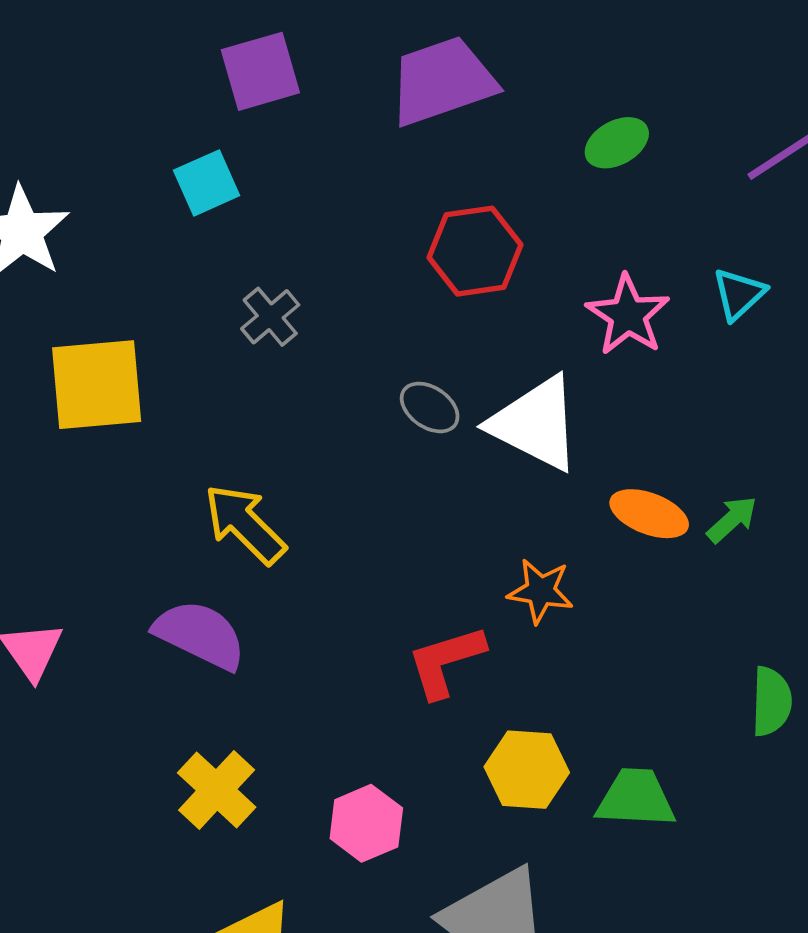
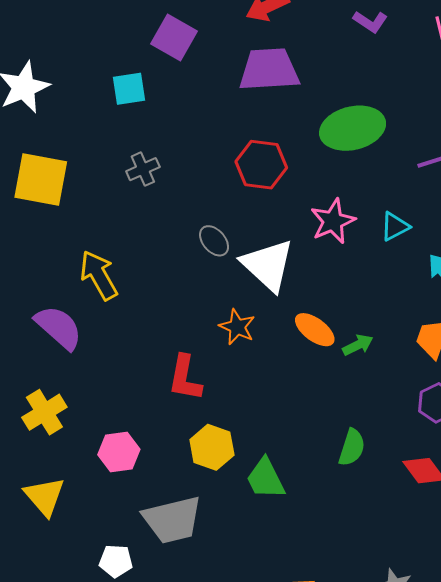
purple square: (260, 71) -> (174, 37), turned 30
green ellipse: (617, 143) -> (353, 128), size x1.8
orange star: (541, 591) -> (237, 327), moved
red L-shape: (446, 661) -> (185, 378), turned -78
green trapezoid: (636, 798) -> (265, 479), turned -135

